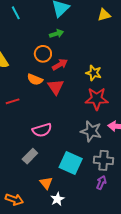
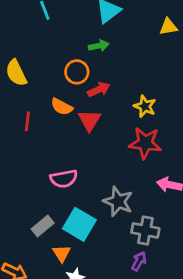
red line: (13, 101) -> (27, 121), moved, turned -72
gray star: (91, 131) -> (118, 201), moved
gray rectangle: (30, 156) -> (43, 226), moved
cyan square: (71, 163) -> (79, 224), moved

